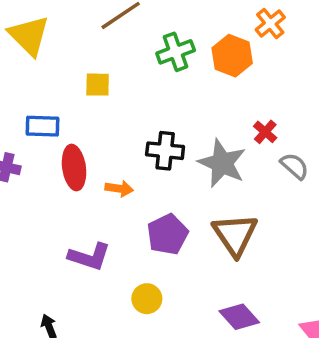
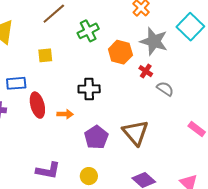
orange hexagon: (232, 56) -> (120, 52), moved
gray star: (222, 163) -> (154, 41), moved
purple L-shape: (89, 257) -> (48, 171), moved

